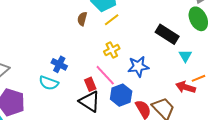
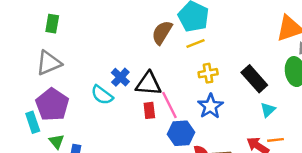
brown semicircle: (82, 19) -> (162, 33), size x1.5
yellow cross: (112, 50) -> (208, 73), moved
blue star: (138, 67) -> (210, 106), turned 30
black triangle: (90, 102) -> (148, 84), moved, turned -45

